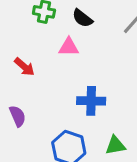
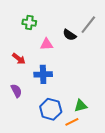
black semicircle: (82, 18) -> (69, 35), moved
blue cross: (91, 101) -> (43, 74), moved

